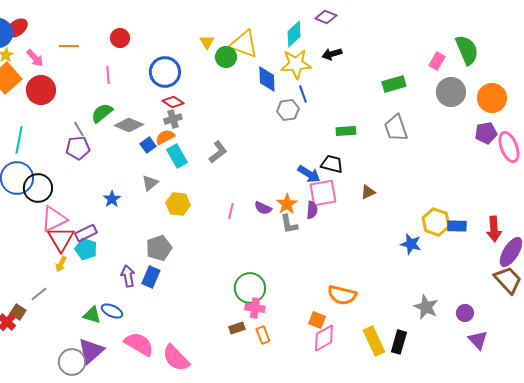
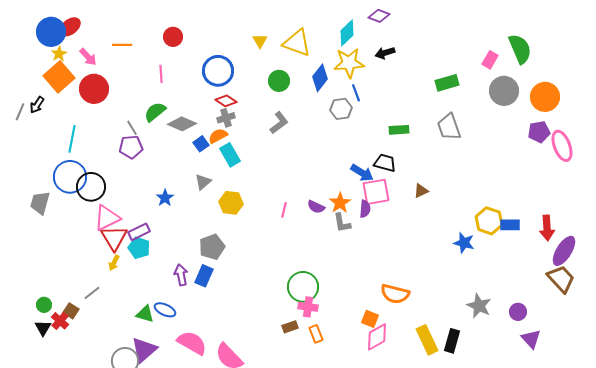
green circle: (226, 57) -> (279, 81), moved
blue diamond: (267, 79) -> (320, 78), turned 40
gray L-shape: (218, 152) -> (279, 123), moved

